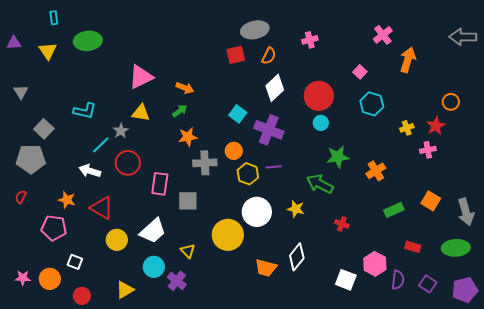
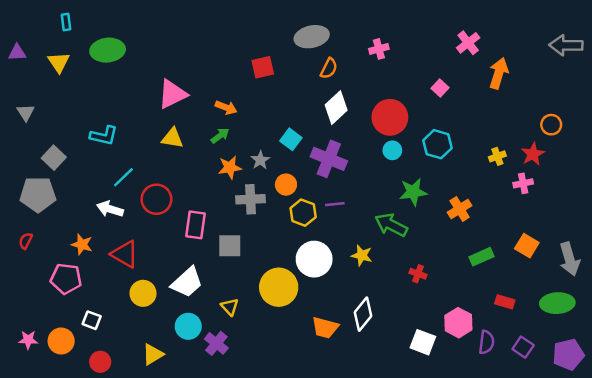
red square: (236, 55) -> (263, 67), moved
cyan hexagon: (372, 104) -> (438, 144), moved
gray star: (121, 131) -> (260, 160), moved

